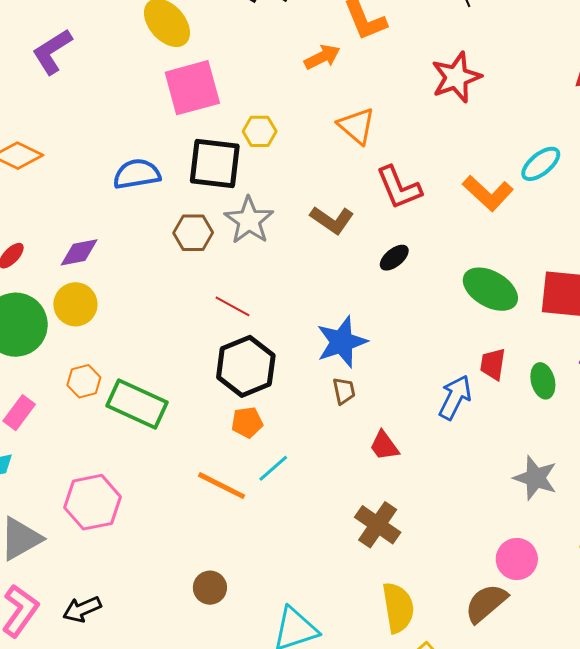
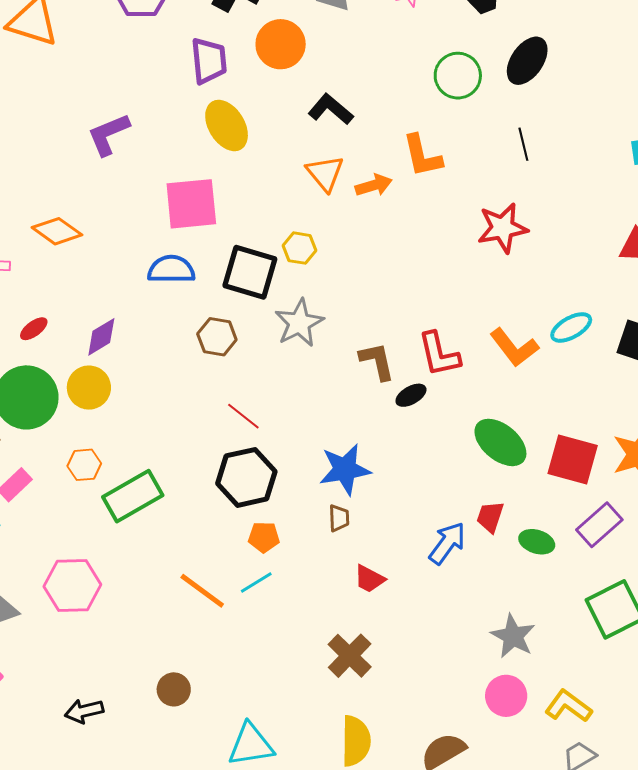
pink square: (192, 88) -> (191, 204), moved
orange triangle: (357, 126) -> (325, 173), moved
red L-shape: (399, 188) -> (439, 354), moved
gray star: (249, 220) -> (299, 323), moved
brown L-shape: (332, 220) -> (377, 361), moved, turned -147
purple diamond: (79, 252) -> (101, 337), turned -30
green ellipse: (543, 381) -> (537, 542), turned -68
green rectangle: (137, 404) -> (133, 496), turned -64
orange pentagon: (247, 422) -> (264, 537), moved
red trapezoid: (384, 446) -> (369, 579), turned -36
pink circle: (517, 559) -> (506, 696), moved
black arrow: (82, 609) -> (84, 711), moved

